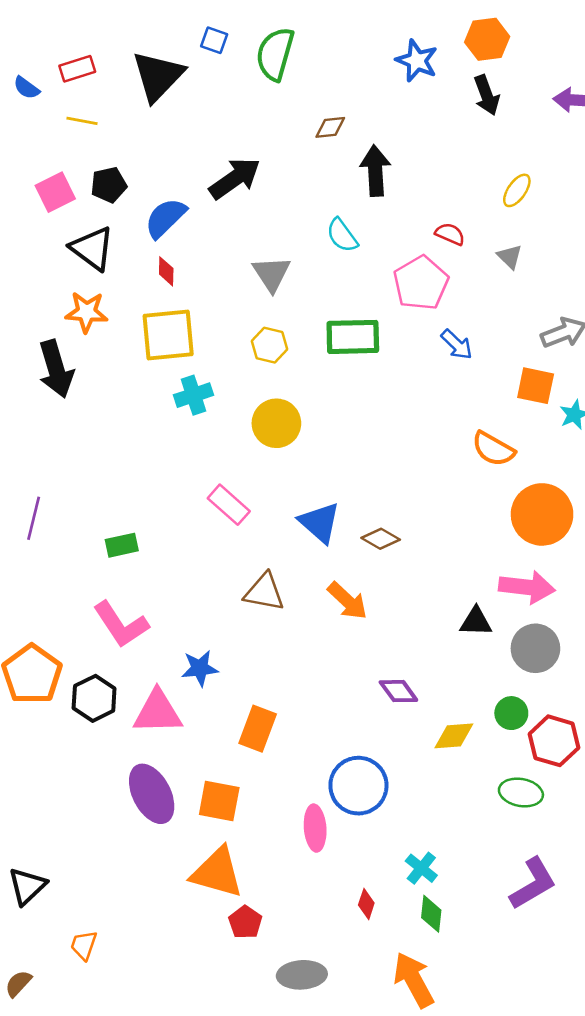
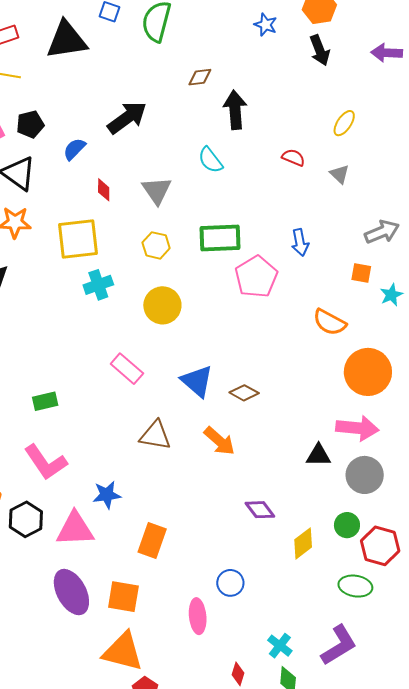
blue star: (417, 61) -> (265, 25), size x0.7
black triangle: (158, 76) -> (67, 40), turned 39
blue semicircle: (165, 218) -> (74, 149), size x0.7
red diamond: (166, 271) -> (104, 190), moved
pink pentagon: (421, 283) -> (256, 277), moved
blue arrow: (457, 345) -> (300, 242), turned 36
orange square: (536, 386) -> (361, 273), size x0.7
yellow diamond: (454, 736) -> (303, 543), turned -32
blue circle: (358, 786) -> (230, 583), size x0.6
purple L-shape: (533, 884) -> (339, 645), moved

